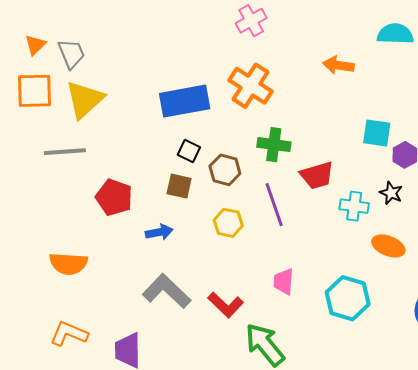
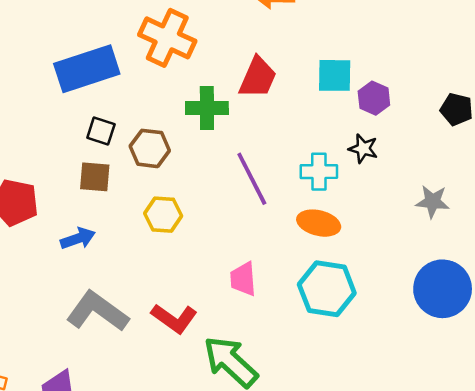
red trapezoid: (317, 175) -> (258, 78), moved, turned -42
purple line: (274, 205) -> (252, 179), moved
orange ellipse: (388, 246) -> (319, 223), moved

